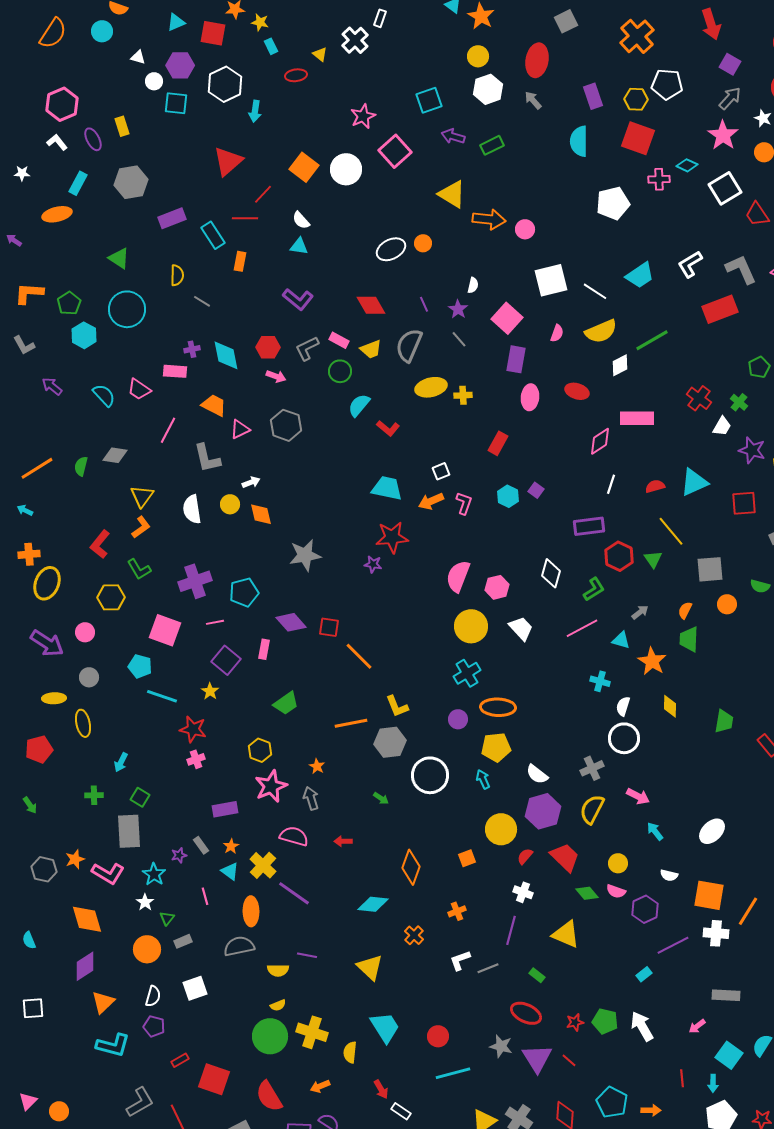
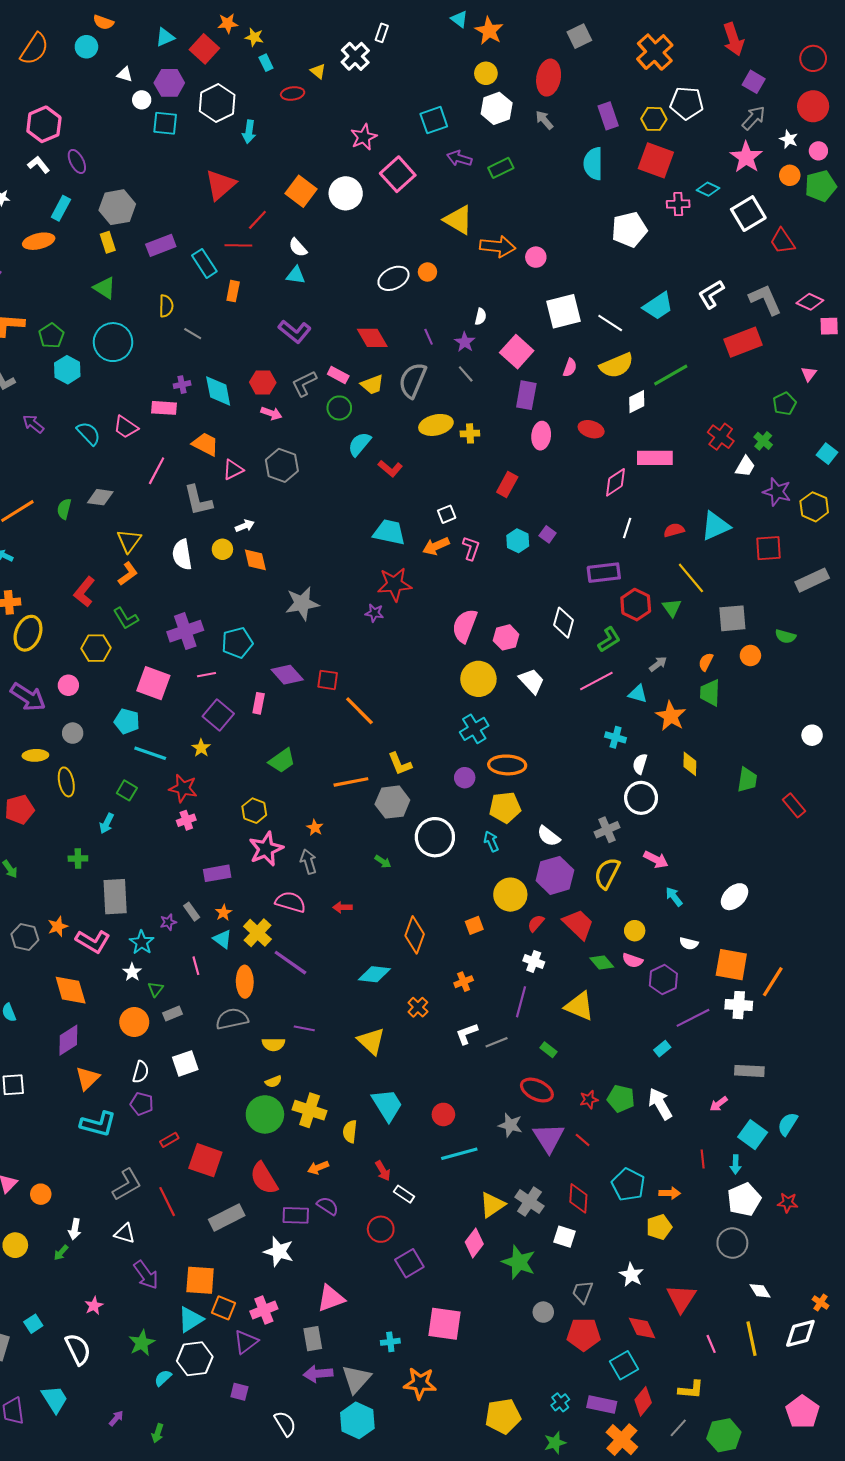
red square: (213, 33) -> (204, 49), turned 32
yellow rectangle: (122, 126) -> (108, 242), moved
green square: (140, 797) -> (127, 790), moved

